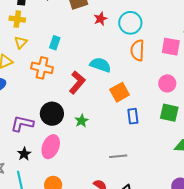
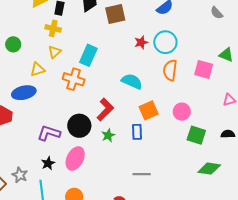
red star: (101, 19) -> (141, 42), moved
cyan rectangle: (55, 43) -> (88, 55), size x1.5
red L-shape: (77, 82) -> (105, 110), moved
pink circle: (167, 83) -> (182, 112), moved
blue rectangle: (133, 116) -> (137, 132), moved

